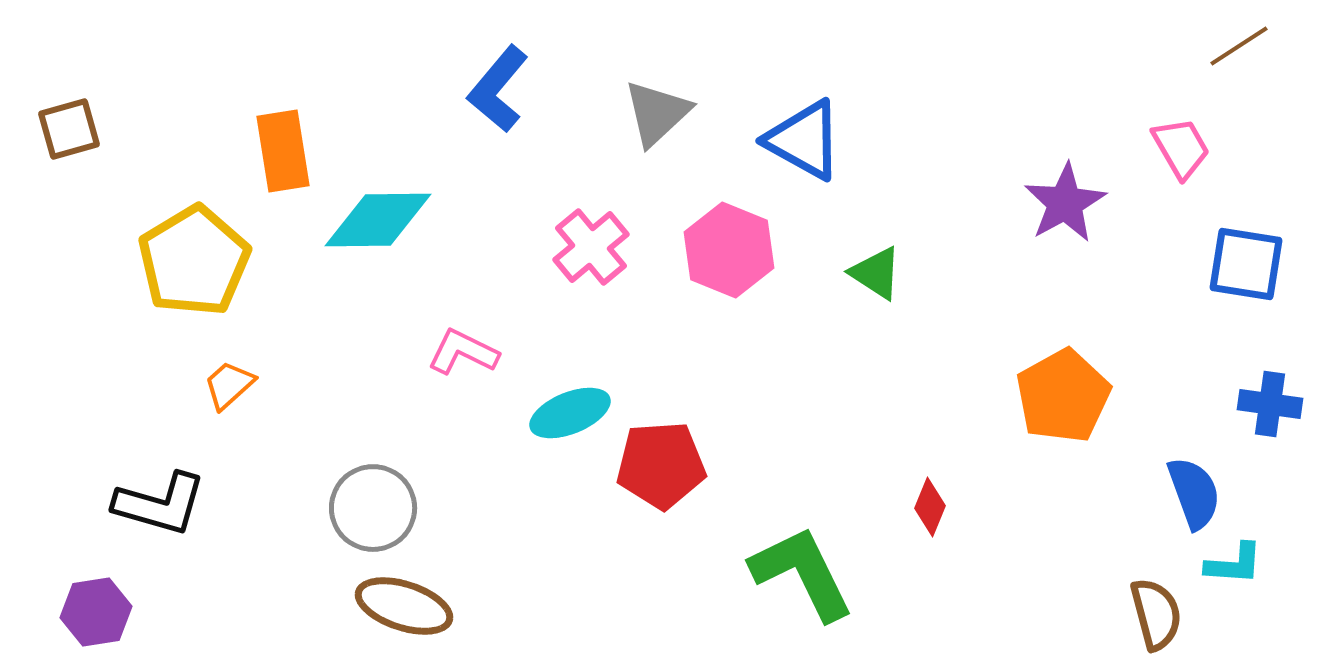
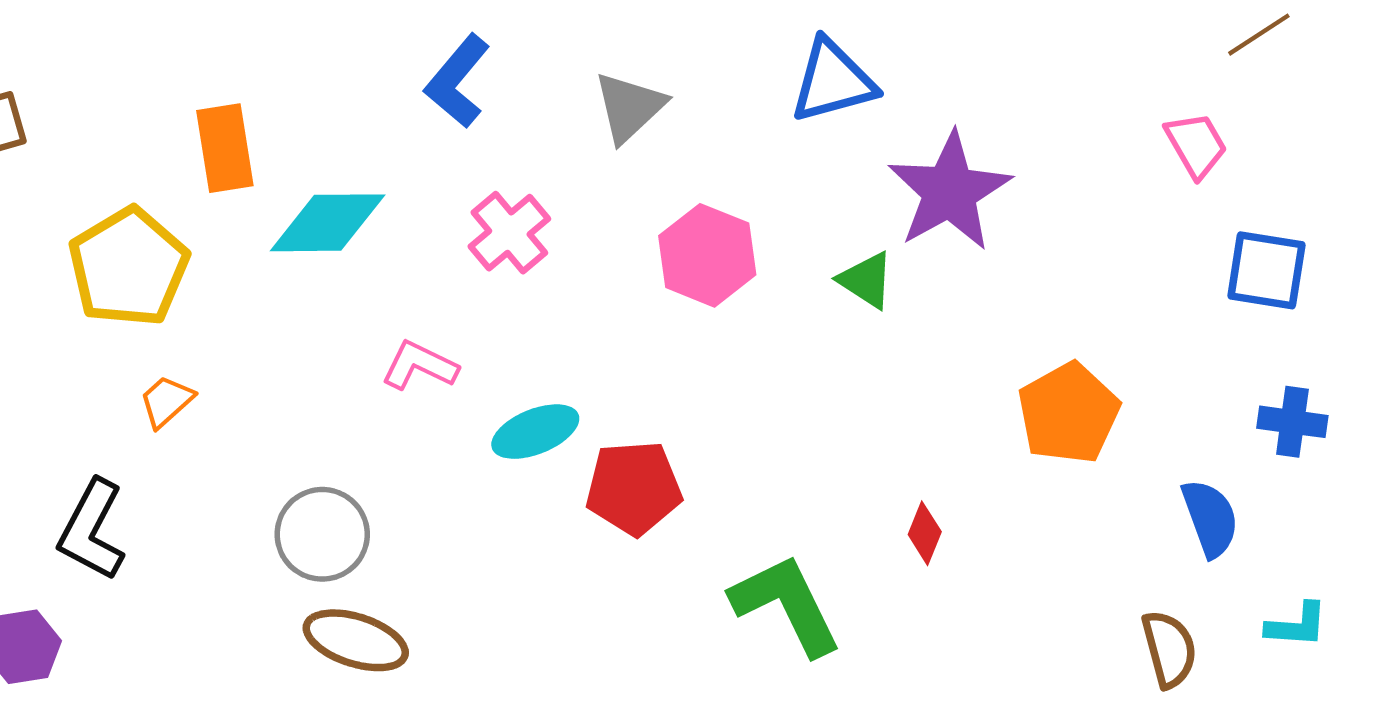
blue triangle: (804, 140) -> (833, 81), moved, turned -44
purple star: (1065, 203) -> (950, 191), moved, size x1.4
pink cross: (591, 247) -> (509, 233), moved
black L-shape: (160, 504) -> (92, 530), turned 102
cyan L-shape: (1234, 564) -> (1297, 625), moved

